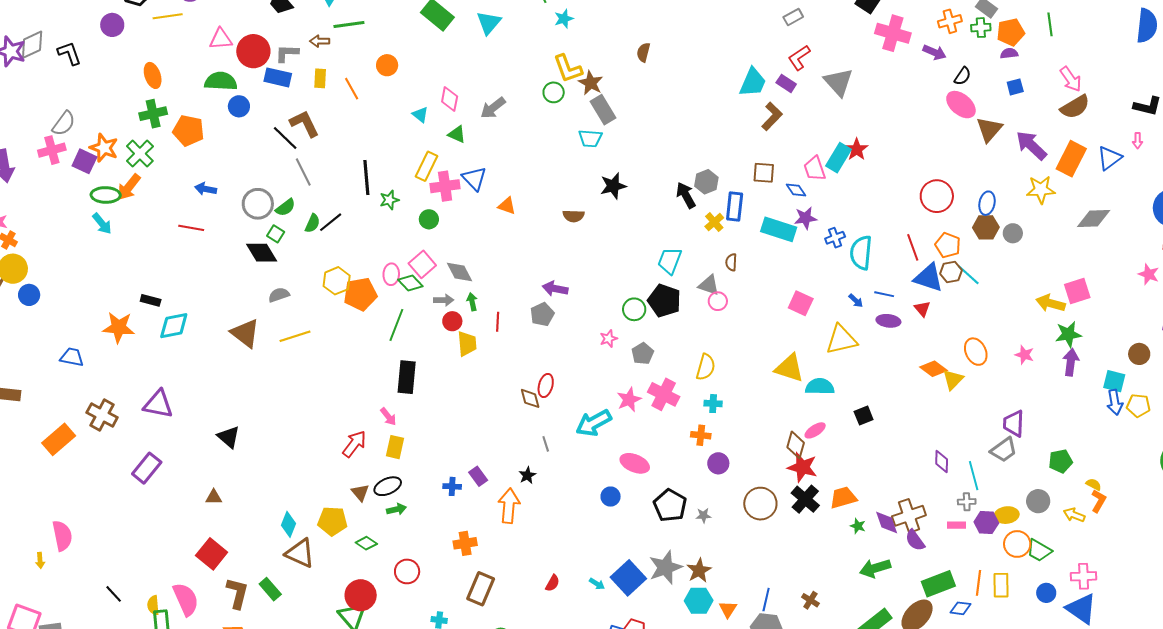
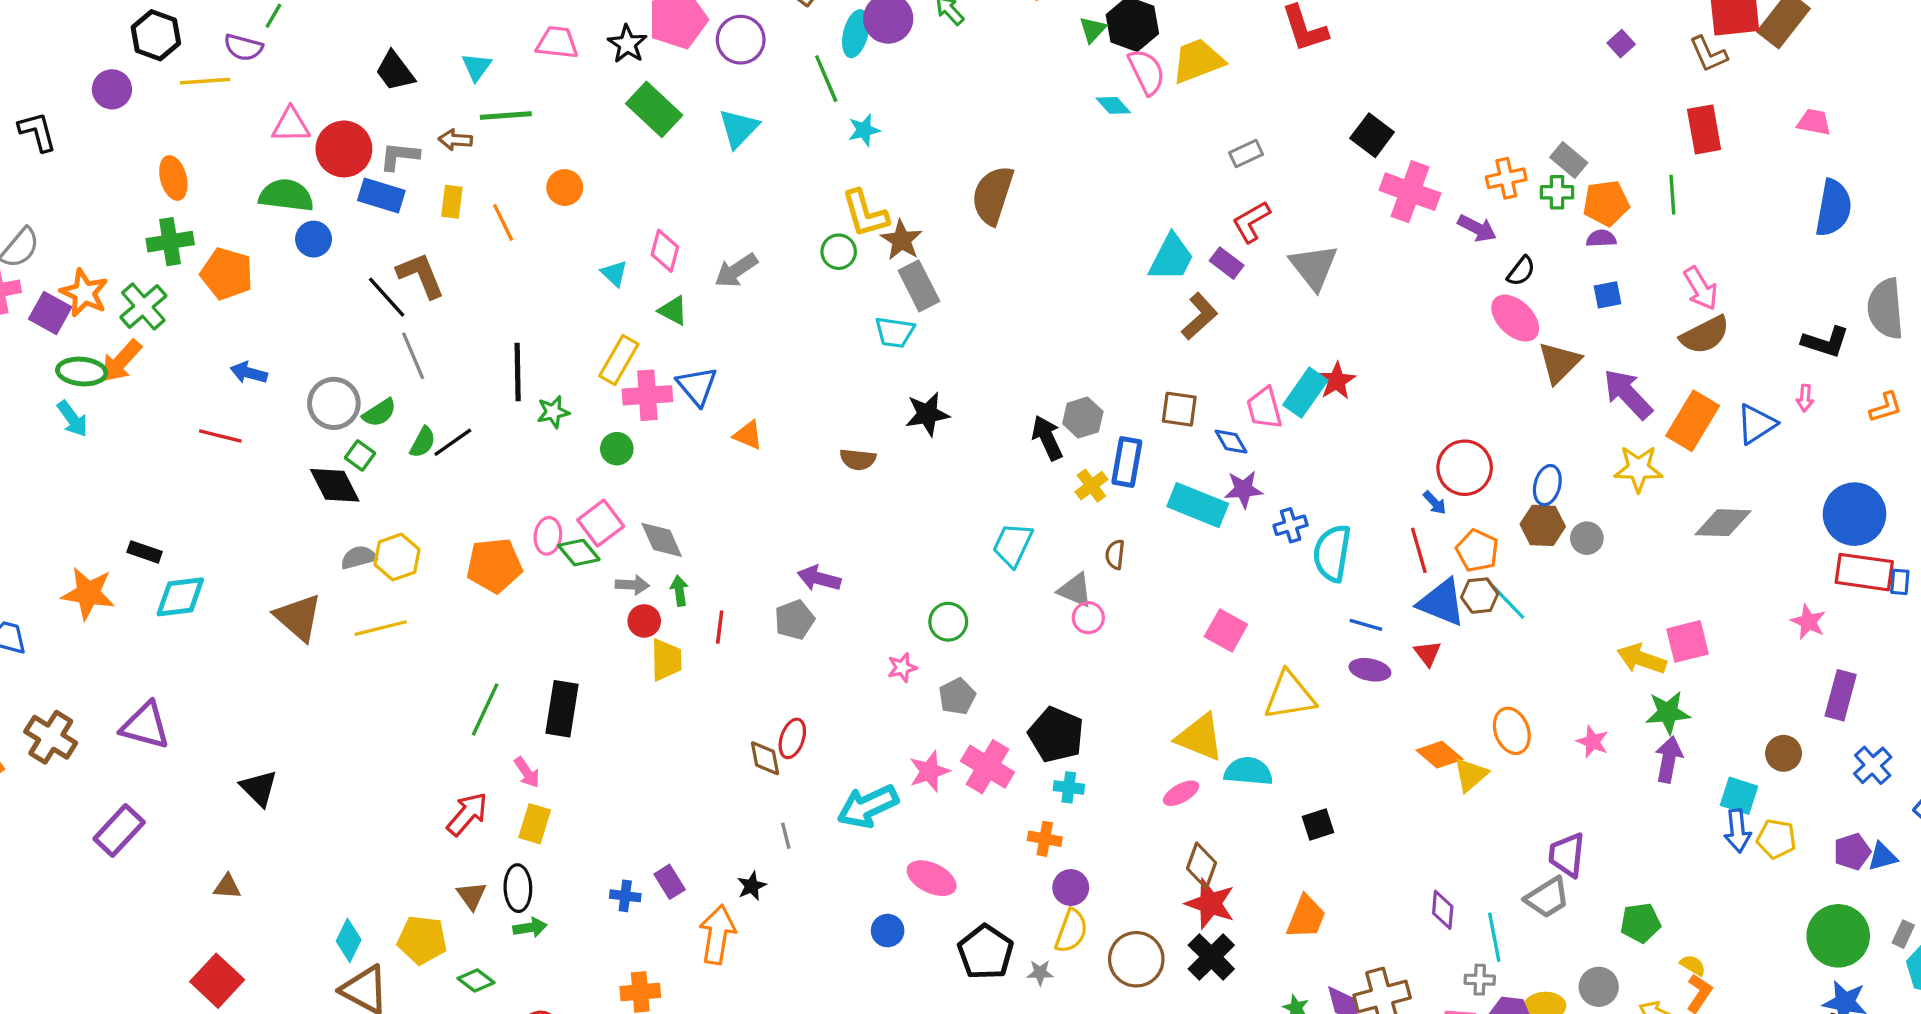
brown semicircle: (643, 52) -> (993, 195), size x1.8
yellow hexagon: (337, 281) -> (397, 557), moved
black pentagon: (664, 301) -> (1056, 735), moved
blue arrow: (856, 301) -> (1435, 503), moved
green line: (396, 325) -> (485, 709), moved
yellow semicircle: (706, 367) -> (1071, 931), moved
pink ellipse: (815, 430) -> (1181, 793), moved
black ellipse: (388, 486) -> (518, 888), turned -72
orange trapezoid: (843, 498) -> (1306, 917), moved, turned 124

